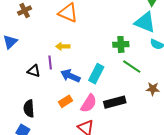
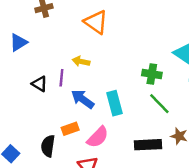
cyan rectangle: (96, 74) -> (114, 103), turned -54
black rectangle: (115, 102) -> (148, 145), moved
black semicircle: (29, 108) -> (48, 146), moved

